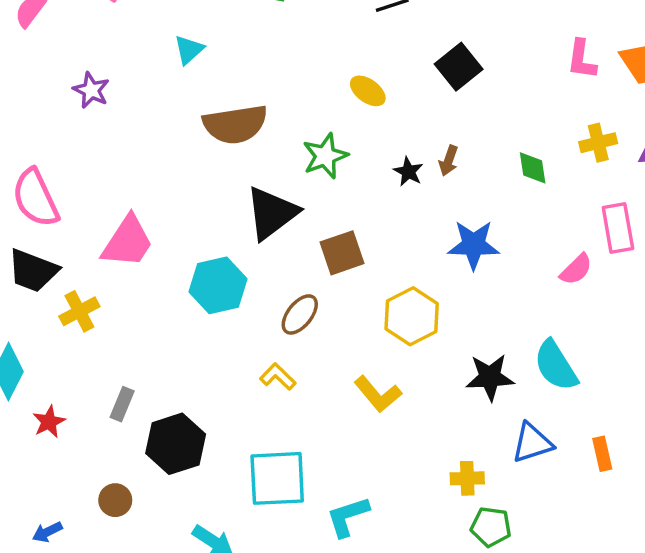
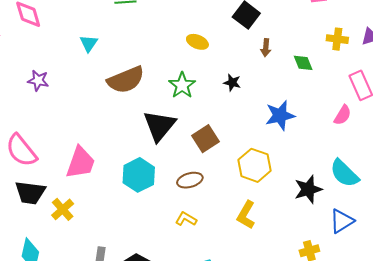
yellow cross: (598, 143) -> (337, 39), turned 35
brown arrow: (449, 161) -> (266, 48), moved
brown ellipse: (300, 314) -> (190, 180), turned 50
yellow L-shape: (378, 394) -> (246, 215), turned 84

